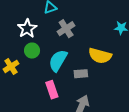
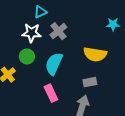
white star: (27, 28) -> (31, 33), moved, turned -30
gray rectangle: (81, 74) -> (90, 82), moved

